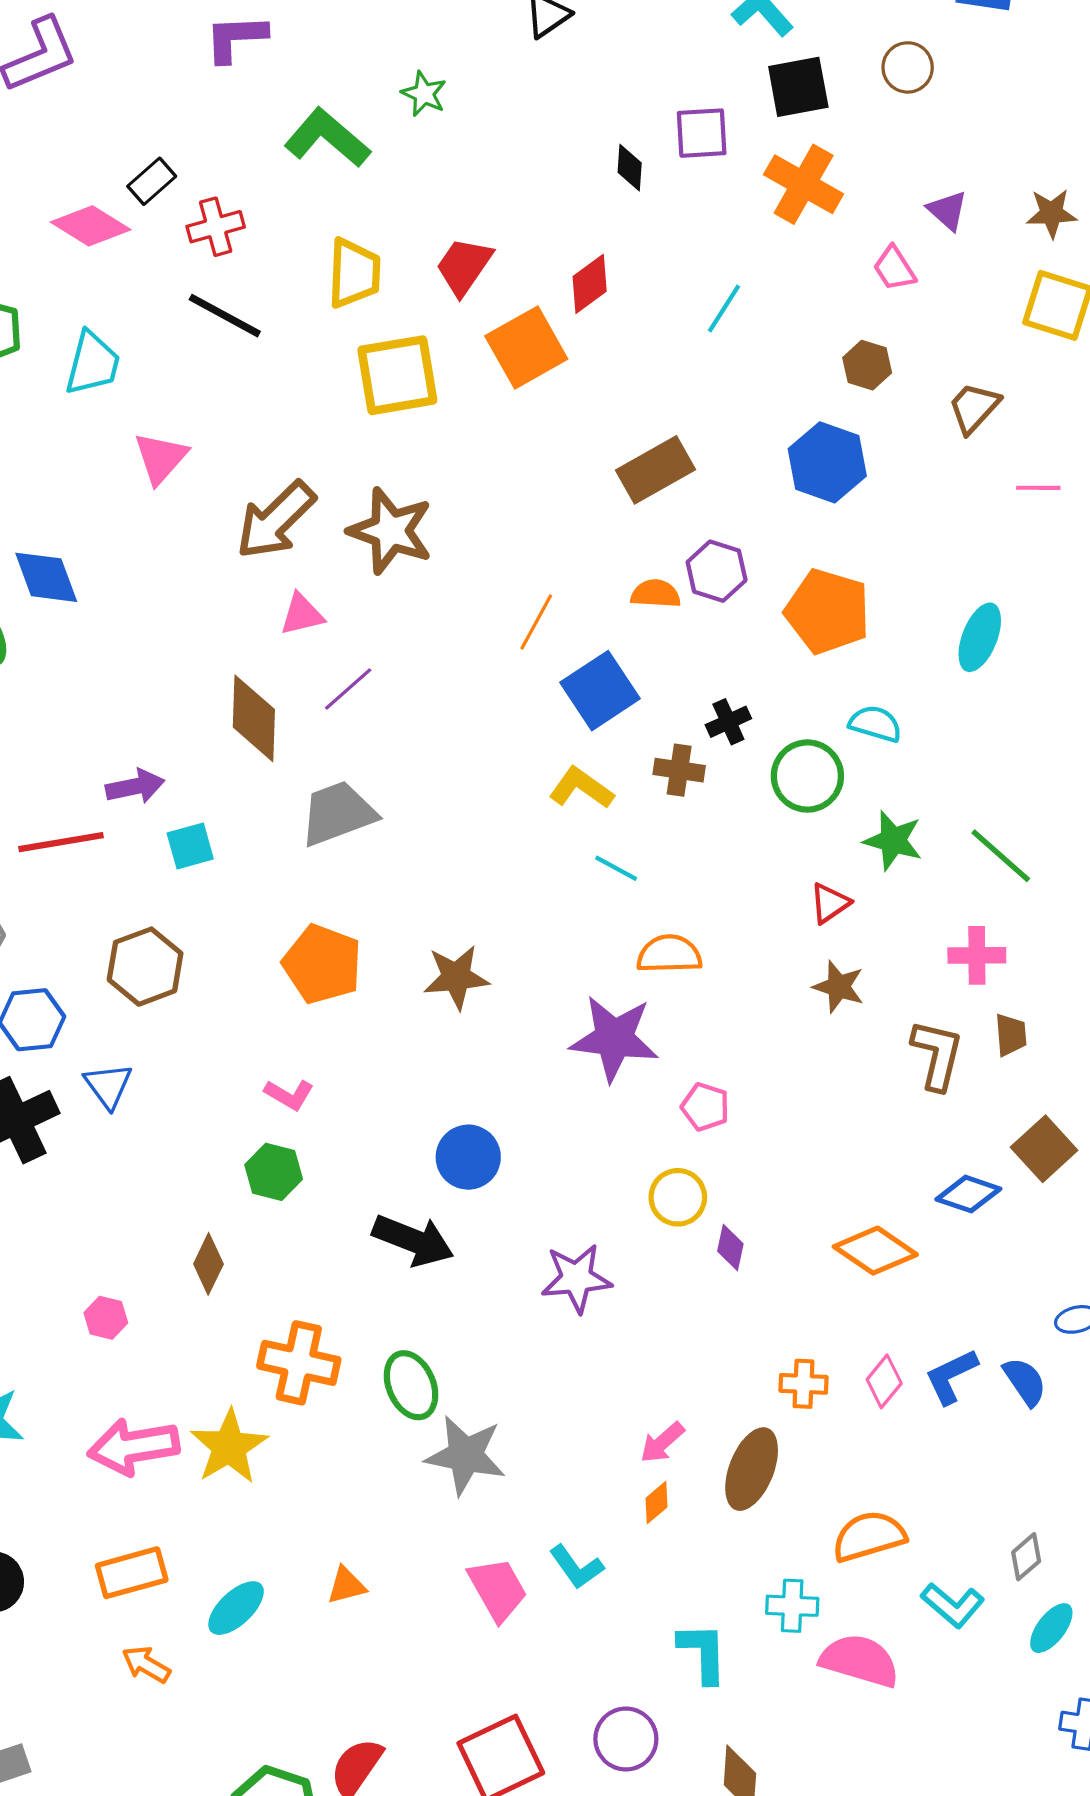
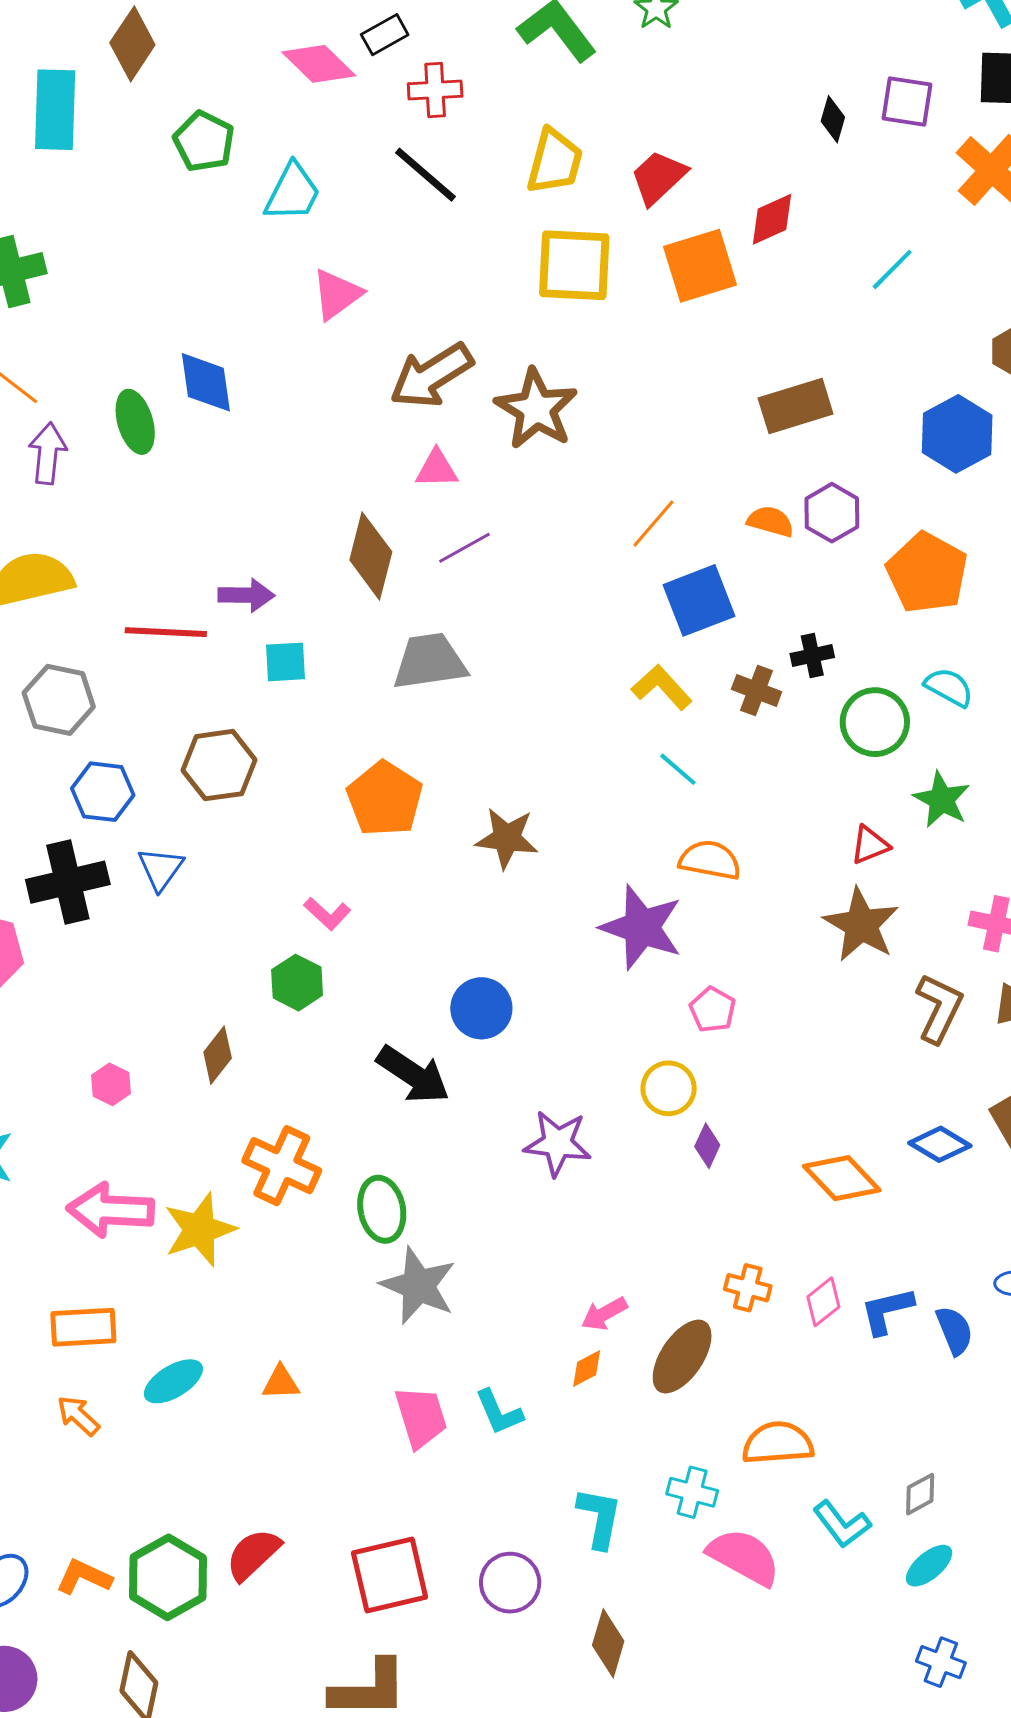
brown star: (839, 987) -> (861, 925), size x1.5

